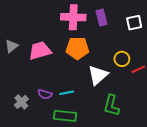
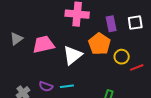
purple rectangle: (102, 17) -> (111, 24), moved
orange pentagon: (77, 48) -> (99, 44), moved, turned 30
white triangle: (98, 75) -> (73, 55), moved

